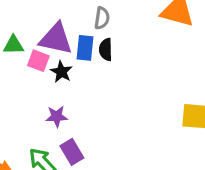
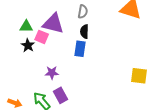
blue rectangle: (85, 48) -> (80, 49), moved
black star: (61, 72) -> (28, 45), moved

